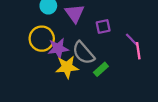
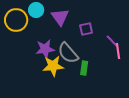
yellow circle: (42, 39) -> (16, 20), moved
green rectangle: (101, 69) -> (84, 68), turned -40

